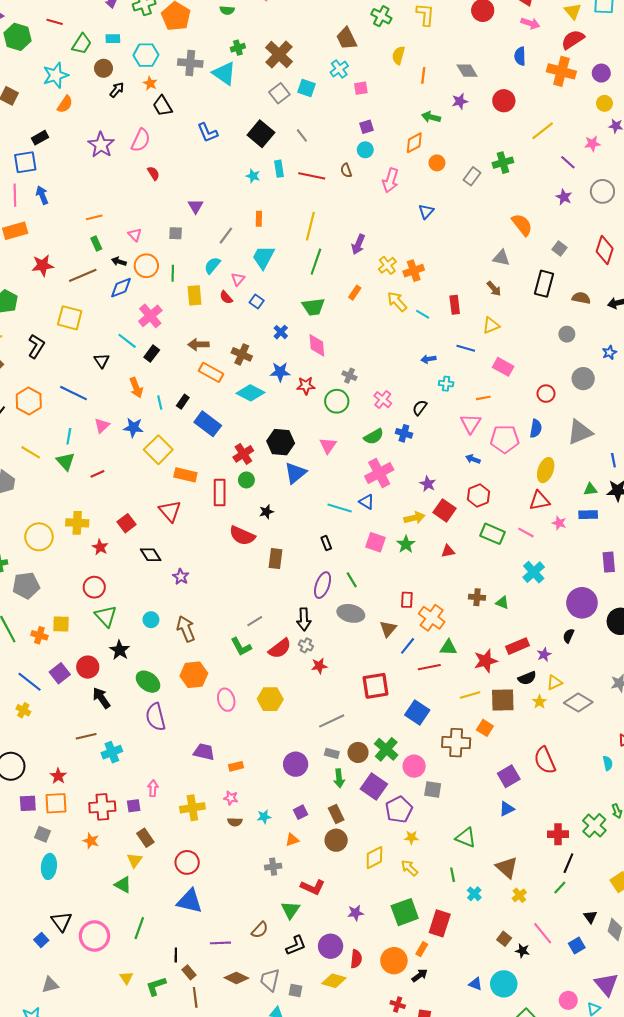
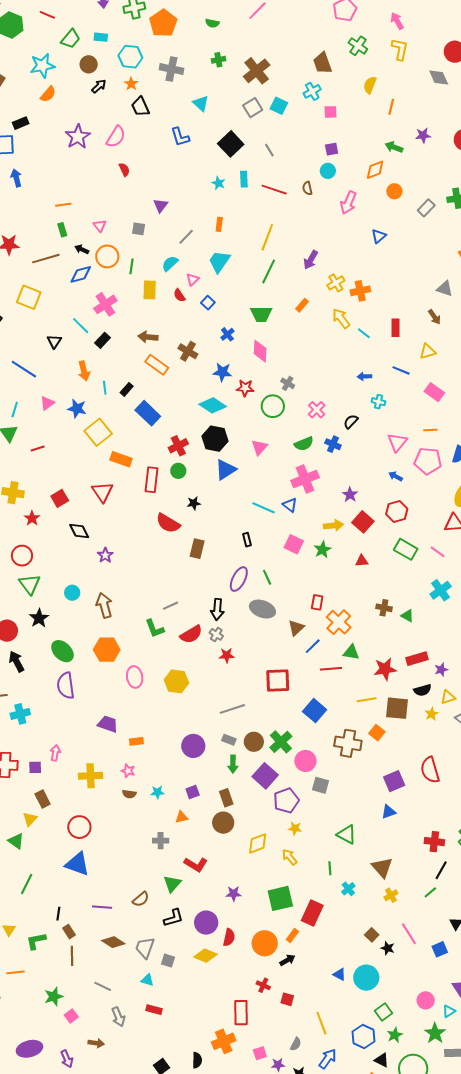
gray diamond: (467, 71) -> (439, 77), moved
cyan triangle: (224, 73) -> (201, 103), moved, size x0.7
cyan diamond: (251, 393) -> (213, 405), moved
orange line: (483, 398) -> (430, 430), moved

